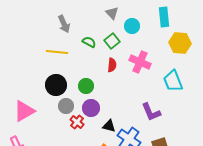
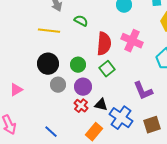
green square: (112, 41) -> (107, 69), moved
red semicircle: (112, 65) -> (104, 44), size x1.6
pink triangle: (24, 111) -> (16, 90), size x0.6
red cross: (77, 122) -> (81, 106), moved

